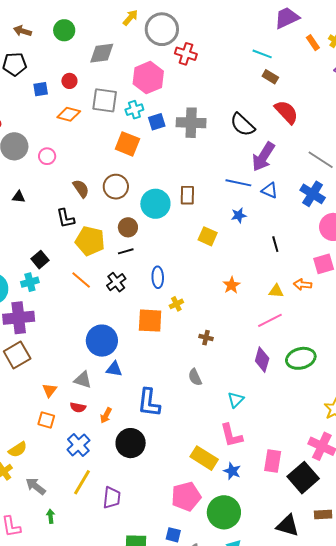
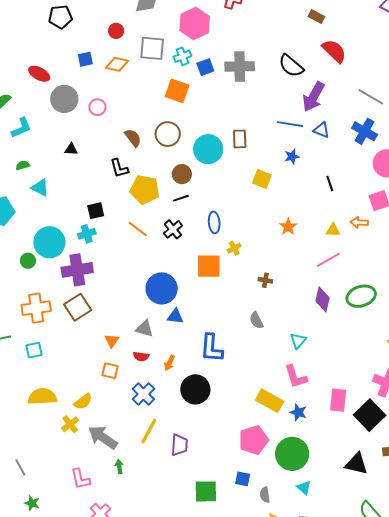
blue square: (41, 89) -> (85, 59), moved
black square: (40, 260) -> (96, 211), turned 30
gray arrow: (36, 486) -> (103, 437), size x1.4

